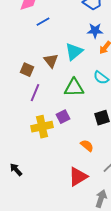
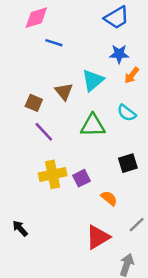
blue line: (43, 22) -> (54, 43), turned 48
purple line: (35, 93) -> (44, 132), turned -66
purple square: (63, 117) -> (81, 178), moved

